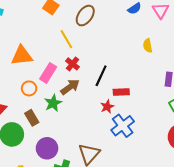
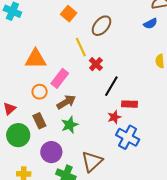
red cross: (72, 64) -> (96, 64), moved
brown arrow: (70, 87) -> (66, 102), moved
green star: (53, 103) -> (70, 125), moved
blue cross: (123, 126) -> (128, 137), turned -30

